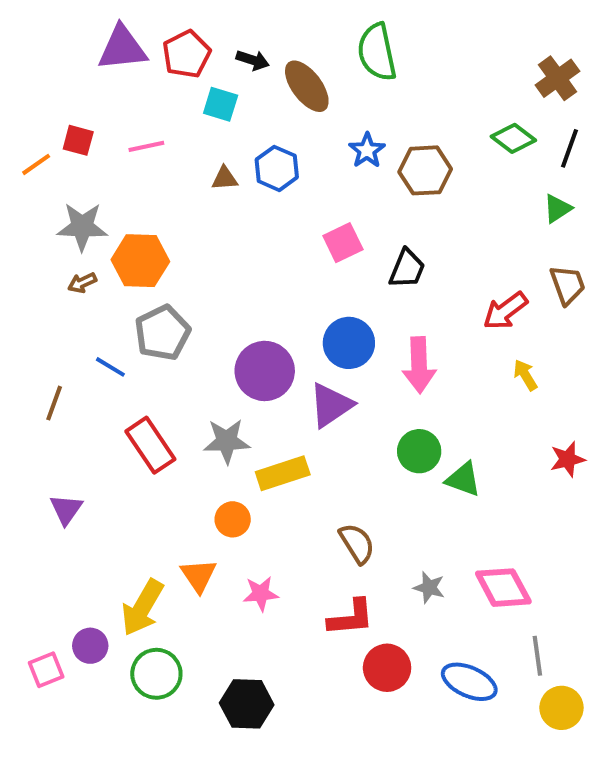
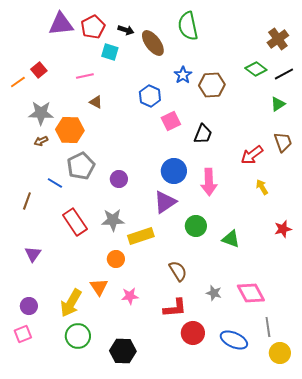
red square: (78, 140) -> (39, 70), turned 35
pink line: (146, 146) -> (85, 76), moved
black line: (570, 148) -> (284, 74), turned 42
blue hexagon: (277, 168) -> (150, 96), moved
brown triangle: (225, 178) -> (96, 102), moved, turned 32
purple circle: (265, 371) -> (119, 179), moved, size x0.6
green circle: (419, 451) -> (196, 226), moved
purple circle: (90, 646) -> (29, 306), moved

